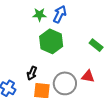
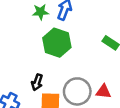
red triangle: (88, 76) -> (103, 92), moved

